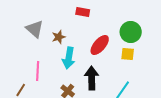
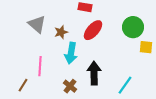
red ellipse: (100, 45) -> (93, 30), moved
yellow square: (128, 54) -> (146, 47), moved

